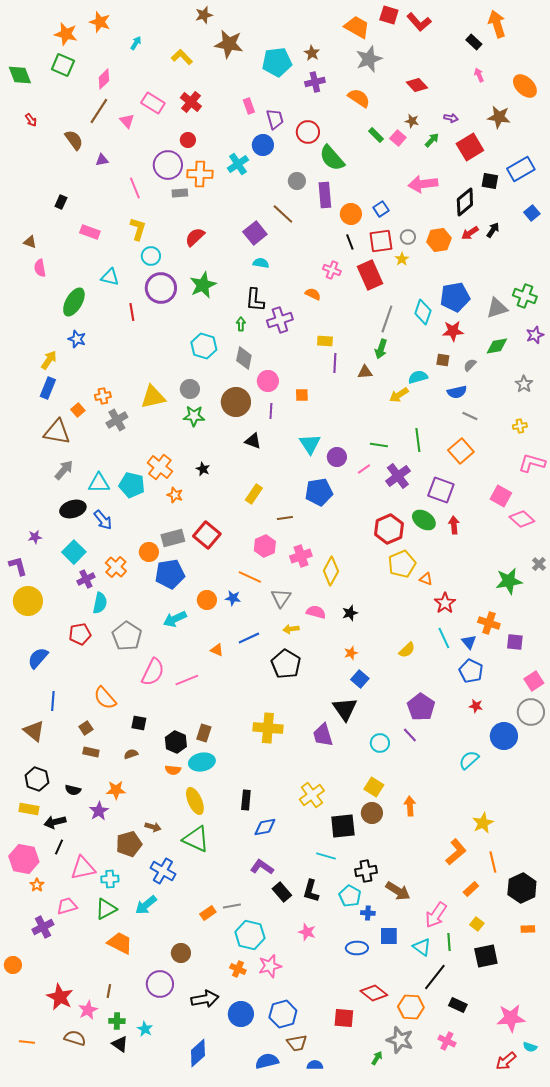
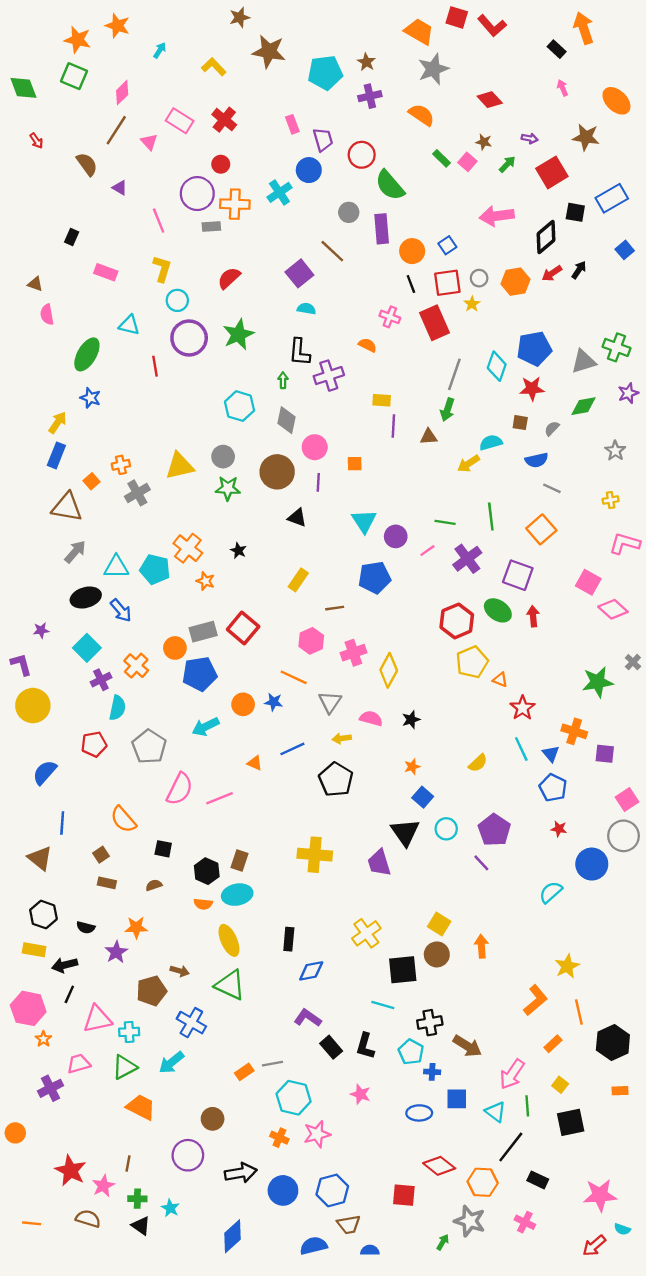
purple triangle: (102, 160) -> (120, 188), turned 40
cyan circle: (380, 743) -> (446, 829), moved

